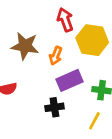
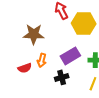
orange arrow: (56, 56) -> (42, 60), moved

